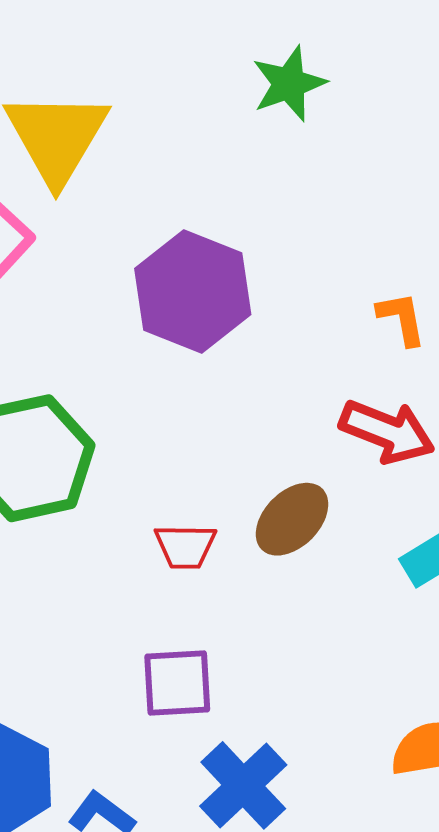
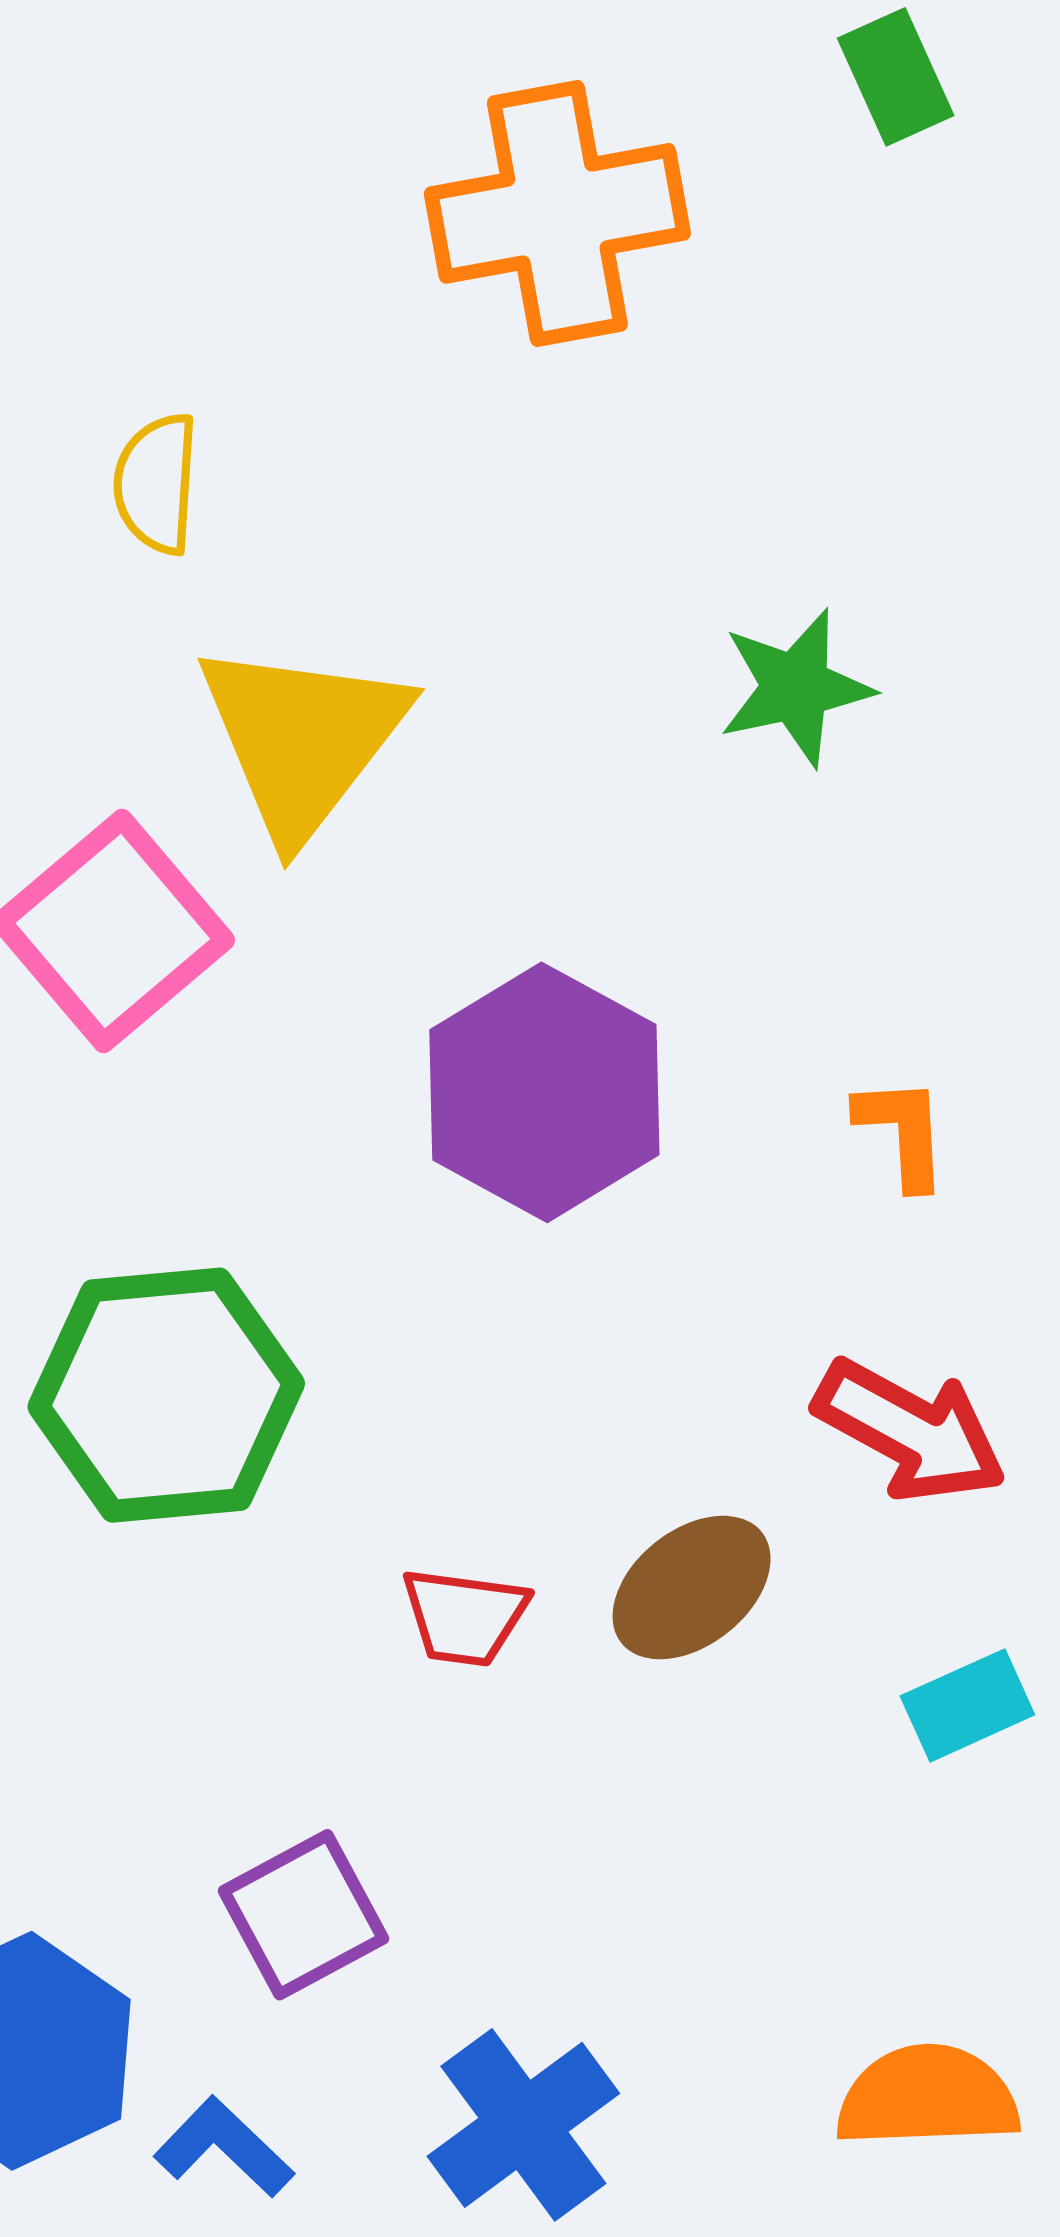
orange L-shape: (402, 319) -> (902, 1132), moved
purple square: (177, 683) -> (304, 1915), moved, turned -32

